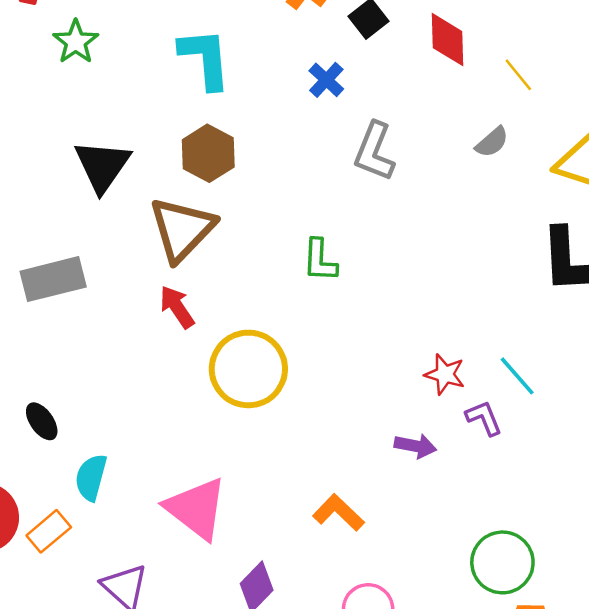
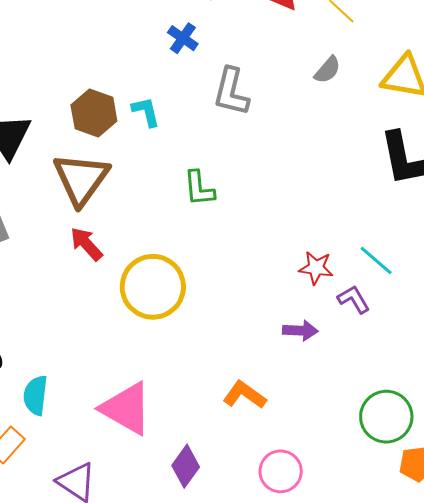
cyan L-shape: (205, 58) -> (146, 112), moved, size x0.6

